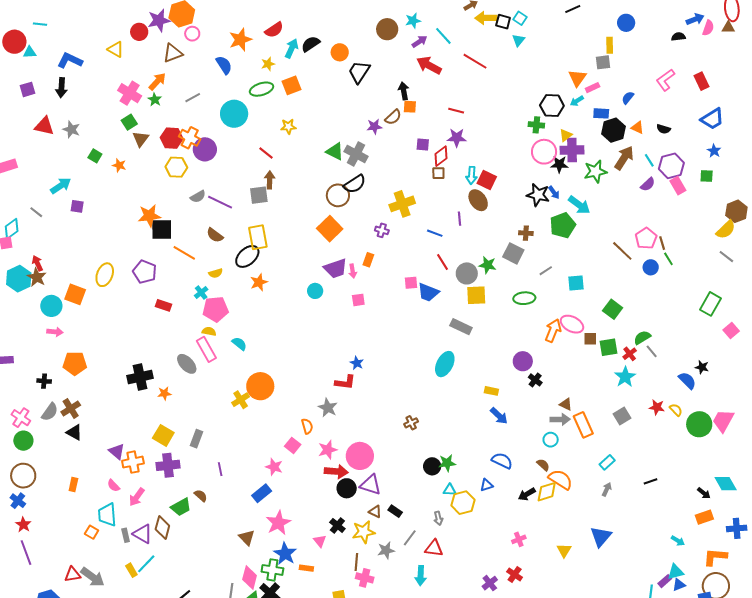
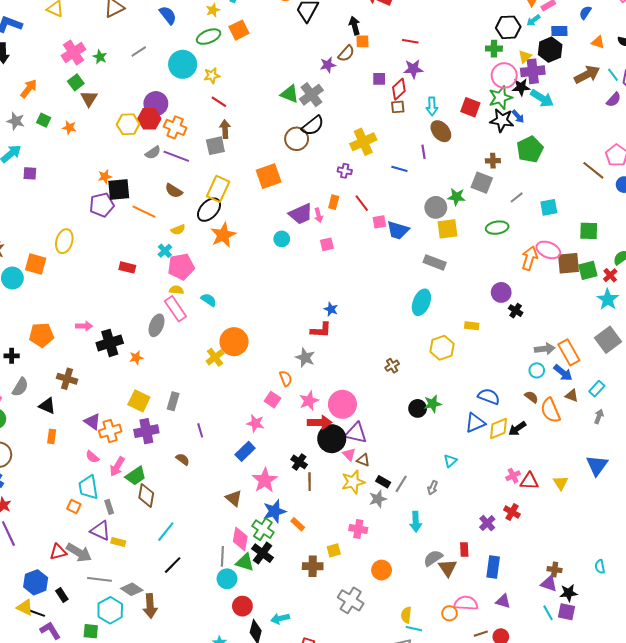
orange arrow: (157, 81) -> (29, 89), moved
pink cross: (130, 93) -> (74, 53), turned 30
yellow star: (288, 126) -> (212, 76), moved
gray star: (71, 129) -> (16, 121), moved
black hexagon: (614, 130) -> (550, 50), moved
red hexagon: (172, 138) -> (149, 119), moved
orange cross: (190, 138) -> (175, 127), moved
gray cross: (356, 154) -> (311, 95), turned 30
brown arrow: (624, 158) -> (587, 75), turned 35
green star: (595, 172) -> (500, 98), moved
red square: (487, 180) -> (470, 107), moved
cyan arrow: (579, 205) -> (542, 98), moved
orange star: (149, 216) -> (105, 177), size x0.6
orange square: (330, 229) -> (269, 176), moved, turned 30
yellow rectangle: (258, 237) -> (218, 189), turned 40
red line: (442, 262) -> (362, 203), moved
purple pentagon: (145, 272) -> (102, 205), moved, turned -30
orange star: (259, 282) -> (223, 235), size x1.4
green square: (613, 309) -> (589, 231), turned -30
pink arrow: (55, 332) -> (84, 326), moved
brown square: (590, 339) -> (568, 263), size x1.6
gray ellipse: (187, 364) -> (156, 325), turned 70
brown triangle: (566, 404) -> (572, 396), moved
brown cross: (71, 409) -> (67, 379), moved, turned -36
blue arrow: (499, 416) -> (563, 373), moved
gray square: (622, 416) -> (608, 340), size x1.4
orange semicircle: (560, 479) -> (550, 410), turned -140
orange rectangle: (73, 484) -> (52, 436), moved
blue triangle: (487, 485) -> (475, 423), size x1.5
black circle: (347, 488) -> (332, 439), size x1.4
cyan triangle: (450, 490) -> (450, 461), moved, turned -40
yellow diamond: (547, 492) -> (499, 429), moved
yellow hexagon: (463, 503) -> (442, 348), moved
green trapezoid: (181, 507) -> (136, 476), moved
black rectangle: (395, 511) -> (383, 482), moved
gray arrow: (438, 518) -> (433, 488), moved, turned 40
black cross: (337, 525) -> (299, 462), moved
purple triangle: (143, 534) -> (100, 531), moved
pink triangle: (320, 541) -> (349, 454), moved
red triangle: (434, 548) -> (529, 481), moved
blue star: (285, 554) -> (274, 511), turned 30
brown line: (356, 562) -> (310, 482), moved
cyan line: (146, 564) -> (166, 532), moved
orange rectangle: (306, 568) -> (298, 524), turned 40
yellow rectangle: (131, 570) -> (118, 542), turned -40
green cross: (272, 570) -> (263, 529), turned 30

